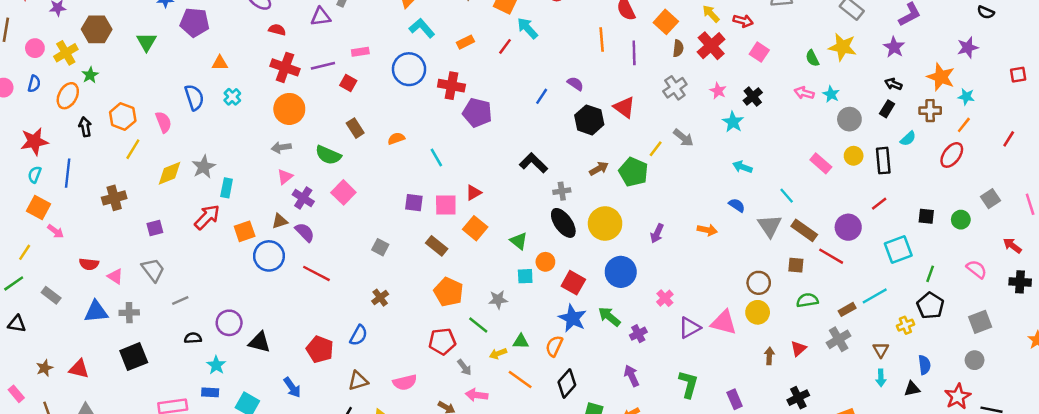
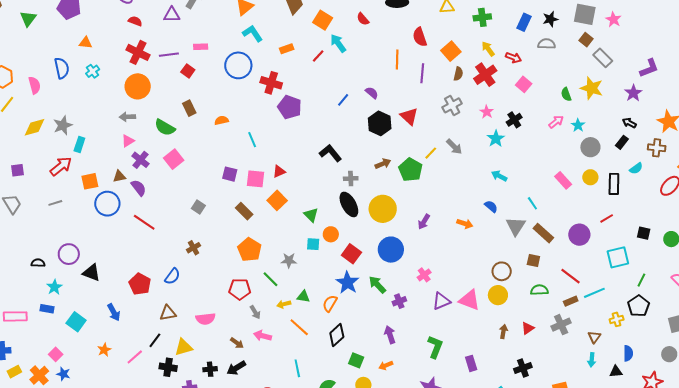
pink arrow: (804, 93) -> (556, 122), turned 119
red line: (831, 256) -> (570, 276), moved
gray line: (180, 300) -> (55, 203), moved

